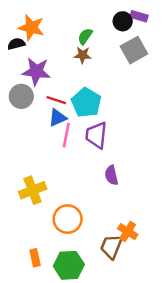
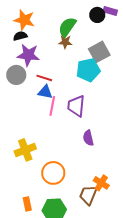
green semicircle: (85, 36) -> (67, 27), size x1.5
black semicircle: (16, 44) -> (20, 36), moved
gray square: (134, 50) -> (99, 52), moved
cyan pentagon: (86, 103) -> (88, 70), moved, turned 30
blue triangle: (58, 118) -> (45, 92), turned 35

